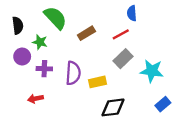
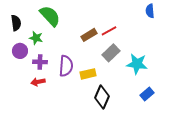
blue semicircle: (132, 13) -> (150, 11), moved
brown rectangle: (86, 33) -> (89, 35), moved
red arrow: (35, 99) -> (38, 82), moved
black diamond: (113, 107) -> (102, 97), turned -60

